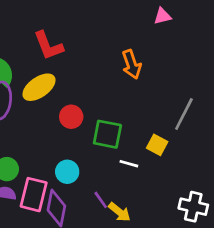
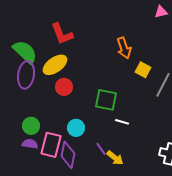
pink triangle: (162, 16) -> (161, 12), moved
red circle: (71, 117) -> (64, 87), moved
yellow square: (157, 145) -> (143, 70), moved

